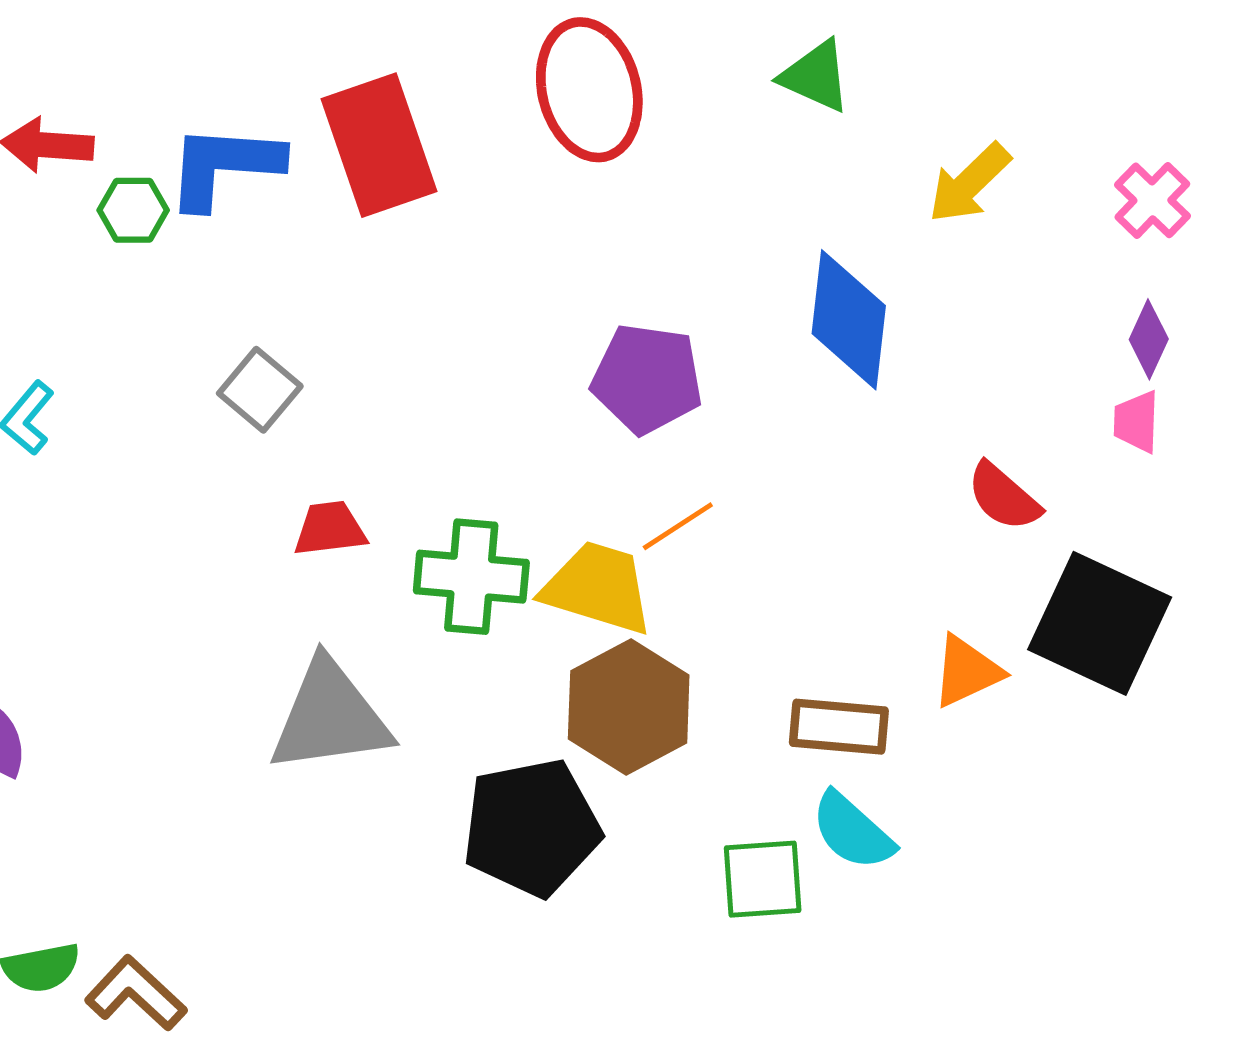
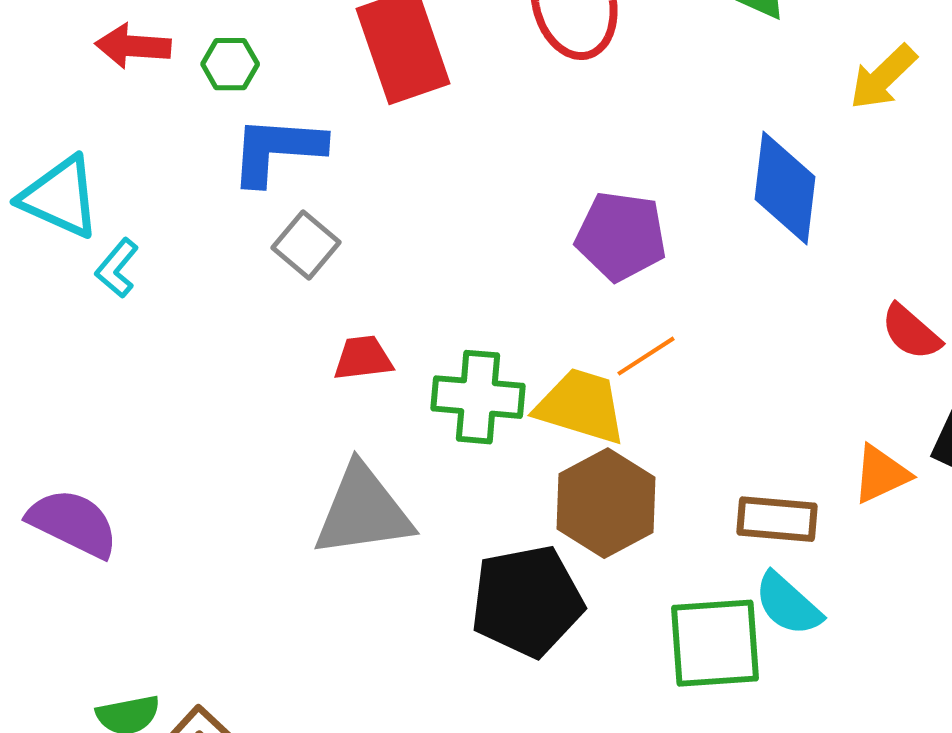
blue L-shape: (224, 166) -> (277, 150), moved
green hexagon: (133, 210) -> (230, 64), moved
green square: (763, 879) -> (715, 643), size x1.4

